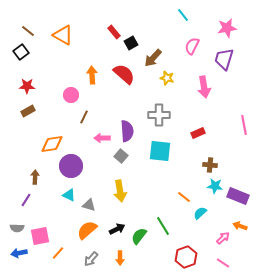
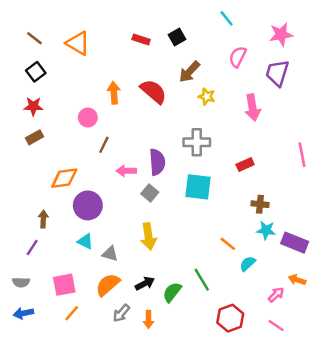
red rectangle: (114, 32) -> (141, 39), turned -32
black square: (131, 43) -> (177, 37), moved
black square: (21, 52) -> (36, 72), moved
pink square: (40, 236) -> (64, 285), moved
gray arrow: (91, 259) -> (121, 313), moved

